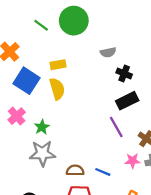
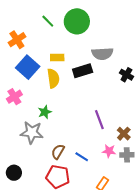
gray semicircle: (108, 52) -> (102, 54), size x1.5
black cross: (124, 73) -> (126, 75), moved
black rectangle: (127, 101) -> (83, 71), moved
green star: (42, 127) -> (45, 112), moved
brown semicircle: (75, 170) -> (58, 152), turned -70

